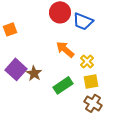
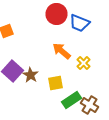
yellow square: (91, 81) -> (56, 83), moved
green rectangle: (63, 85) -> (72, 100), moved

